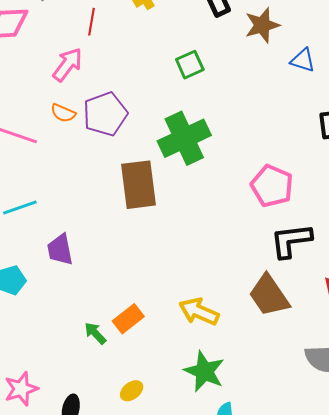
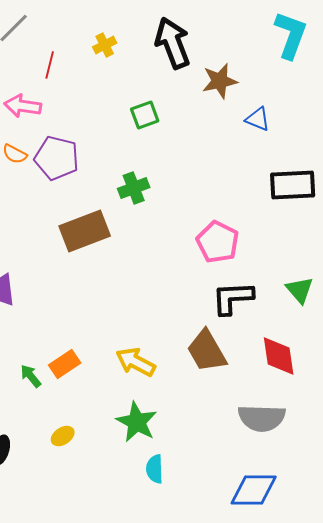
pink arrow: (68, 65) -> (23, 106), turned -123
purple pentagon: (105, 114) -> (57, 158), turned 30
green cross: (184, 138) -> (134, 188), size x0.6
brown rectangle: (138, 185) -> (85, 231), turned 72

